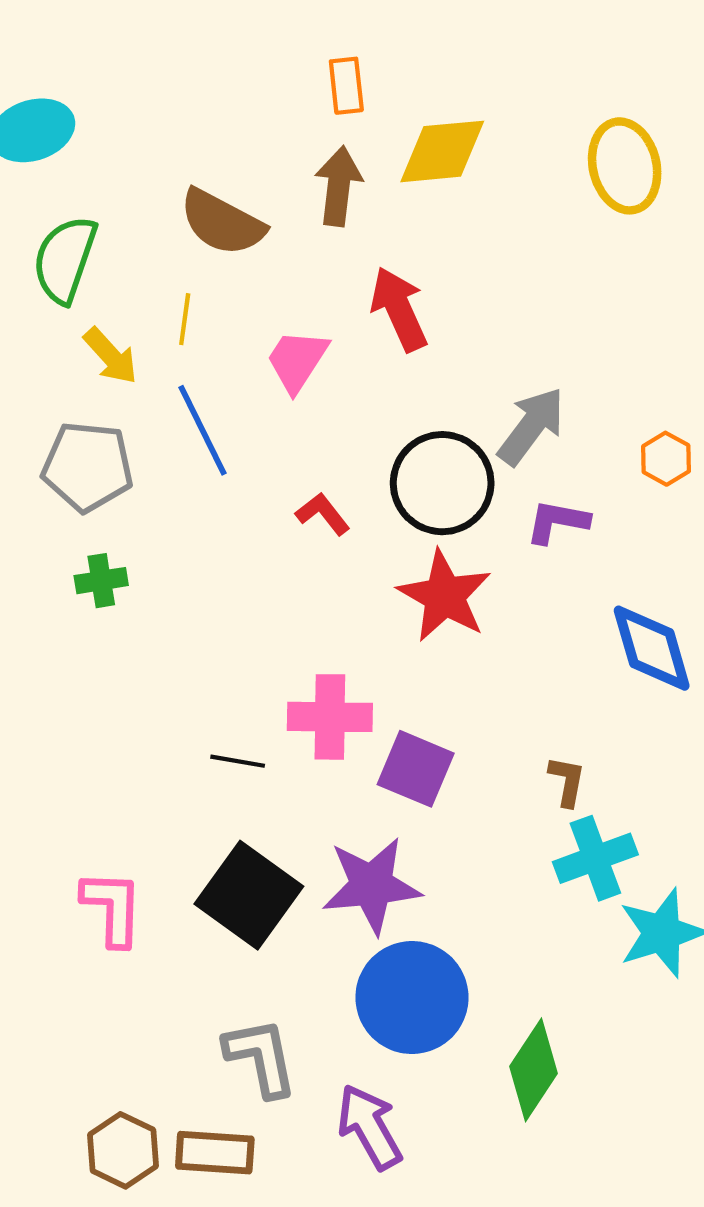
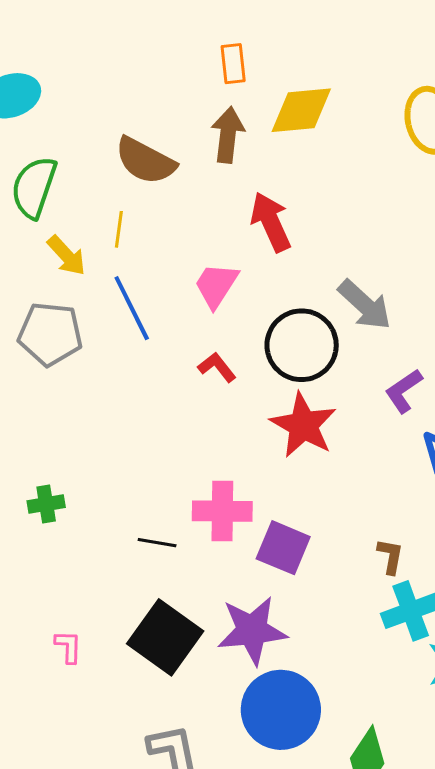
pink trapezoid: (297, 361) -> (216, 285), moved
gray arrow: (531, 426) -> (365, 305), turned 96
purple L-shape: (557, 522) -> (404, 391), moved, turned -45
green cross: (101, 581) -> (46, 504), moved
pink L-shape: (112, 908) -> (68, 647), size x0.6

